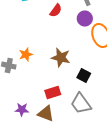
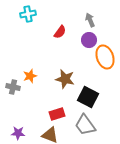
black square: (84, 76) -> (88, 97), size x1.5
purple star: (22, 110) -> (18, 133), moved

